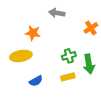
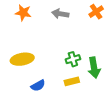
orange cross: (91, 28) -> (96, 12), moved
orange star: (33, 33) -> (23, 13), moved

